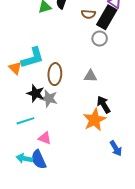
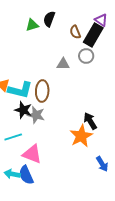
brown semicircle: (88, 14) -> (75, 32), turned 64
cyan L-shape: (33, 58) -> (20, 90), moved, turned 30
gray triangle: (90, 76) -> (63, 64), moved
pink triangle: (45, 138) -> (32, 154), size x1.5

